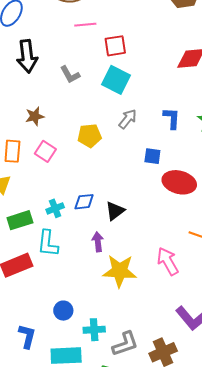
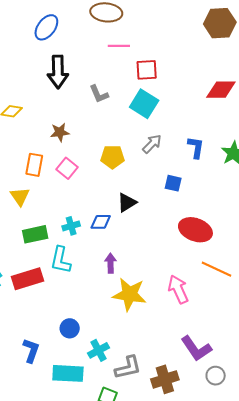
red ellipse: (179, 182) -> (195, 230), moved
black triangle: (115, 211) -> (127, 203), moved
cyan cross: (94, 330) -> (98, 350), turned -30

